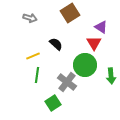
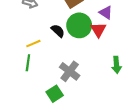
green circle: (85, 65) -> (79, 25), moved
green line: (37, 75) -> (28, 63), moved

